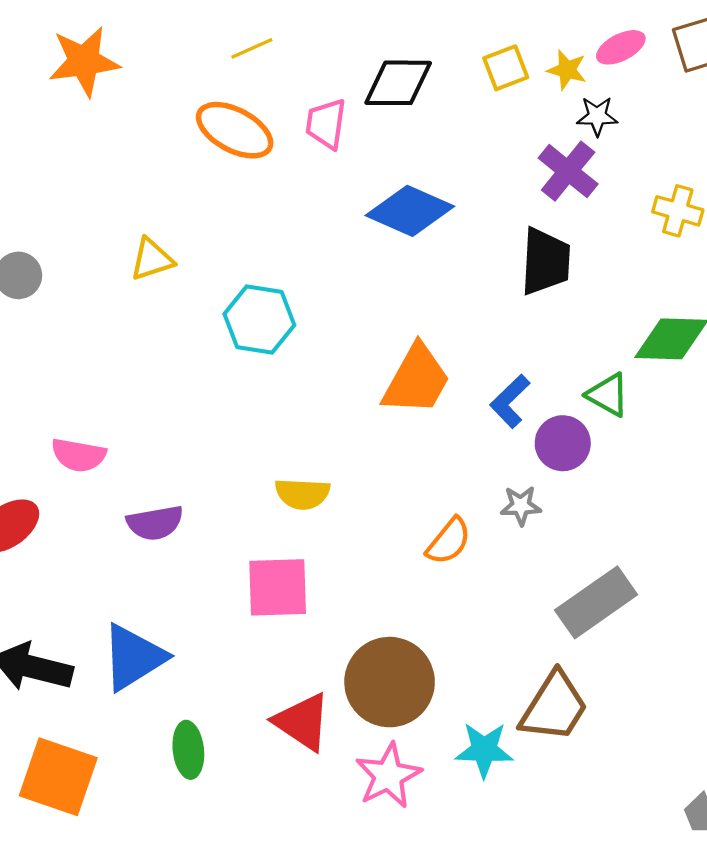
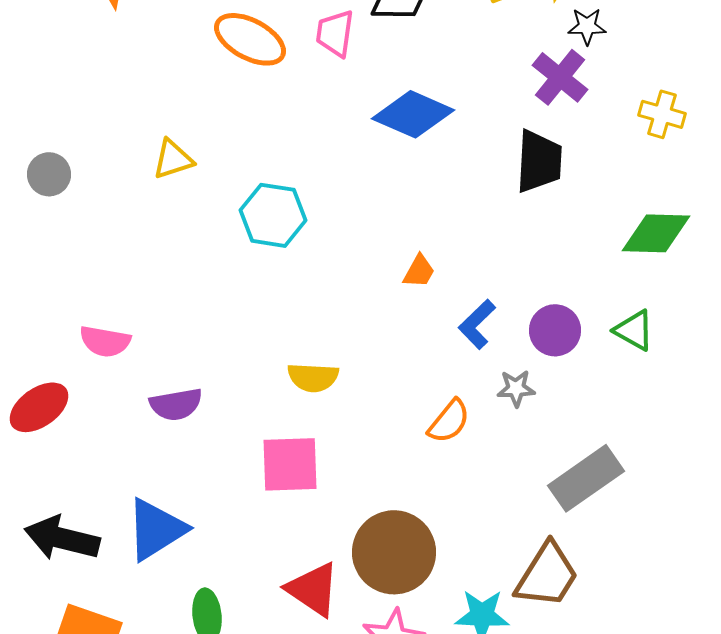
orange trapezoid: (416, 380) -> (419, 271), size x0.5
green triangle: (608, 395) -> (634, 330), moved
blue L-shape: (510, 401) -> (477, 324), moved

